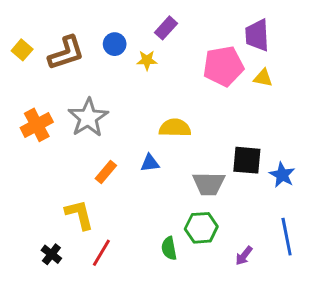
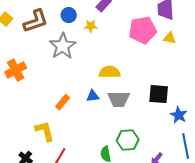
gray star: (88, 118) -> (63, 46), moved
blue star: (282, 175) -> (179, 115), moved
gray trapezoid: (209, 184) -> (119, 99), moved

